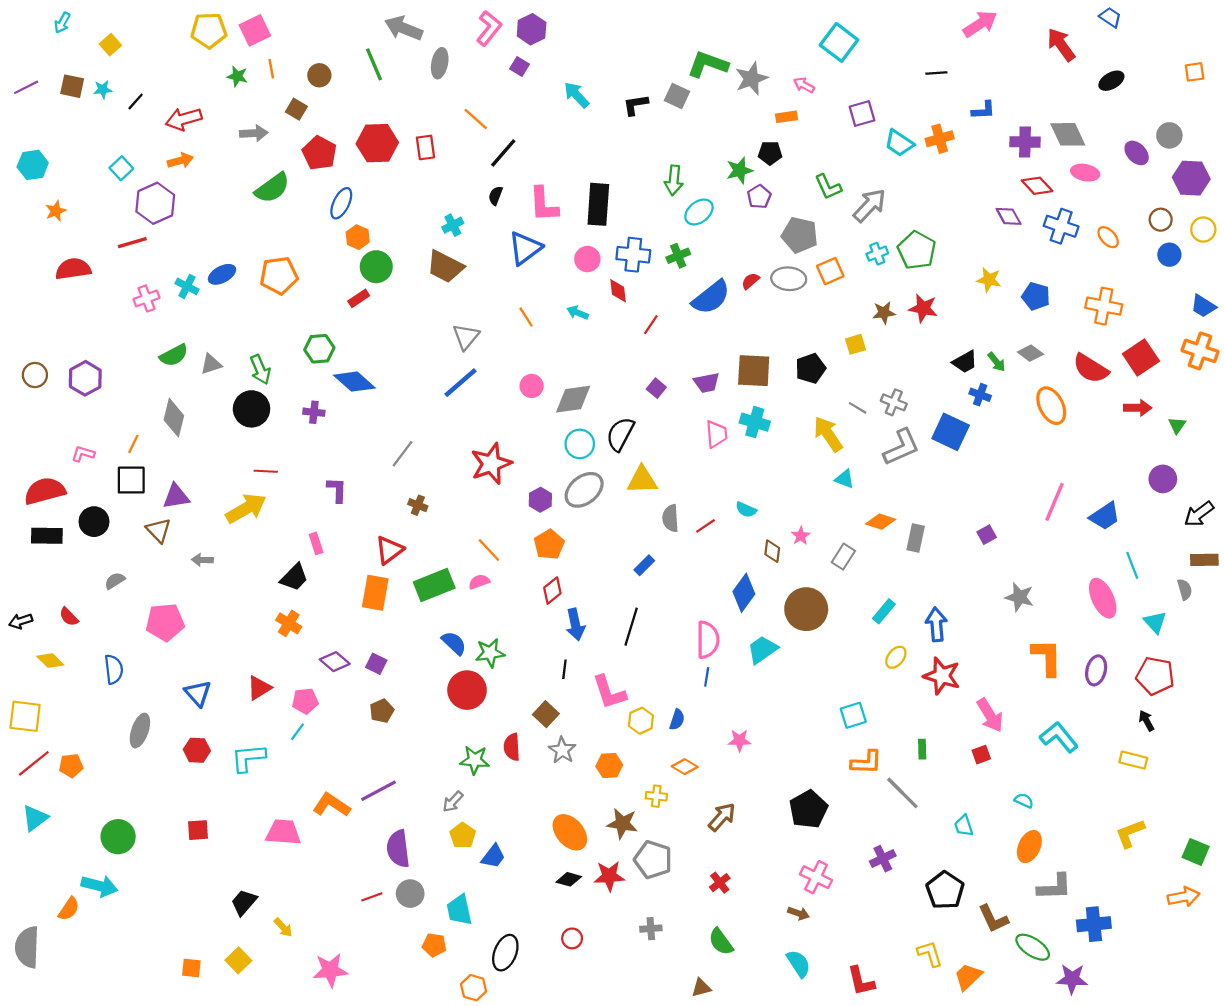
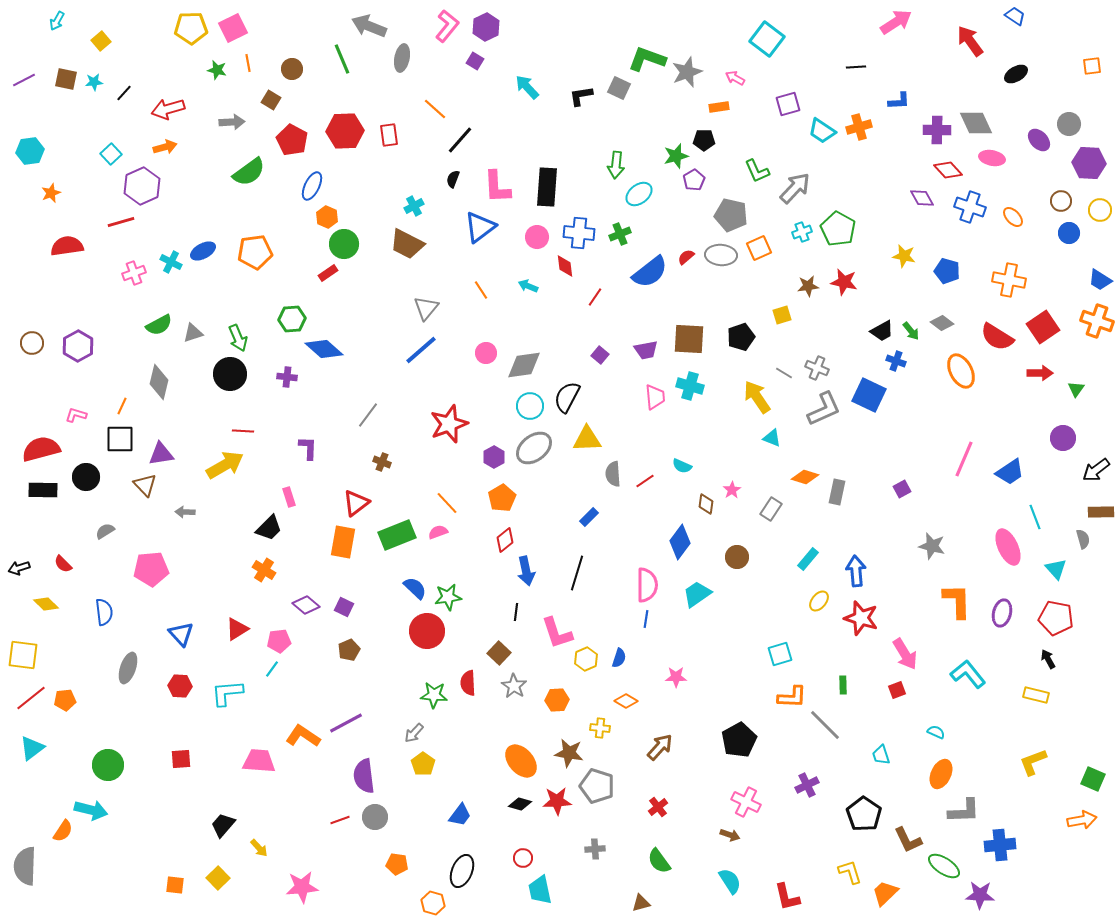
brown circle: (806, 609) -> (737, 557), size x0.6
blue trapezoid: (493, 856) -> (460, 815), moved
cyan trapezoid: (459, 910) -> (540, 890), moved

